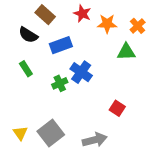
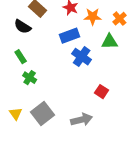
blue rectangle: (61, 45) -> (70, 36), moved
blue cross: (81, 72) -> (82, 57), moved
green cross: (60, 83) -> (30, 78), moved, turned -32

